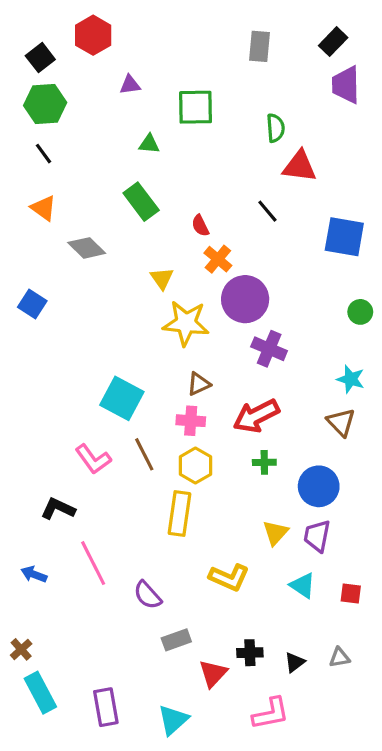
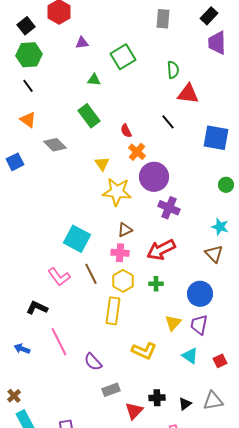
green square: (195, 107) -> (123, 57), turned -30
blue square: (32, 304) -> (15, 162), moved, turned 30
green cross: (264, 462) -> (156, 284), moved
red square: (351, 593) -> (220, 361), turned -32
gray triangle: (339, 657) -> (213, 401), size x1.5

